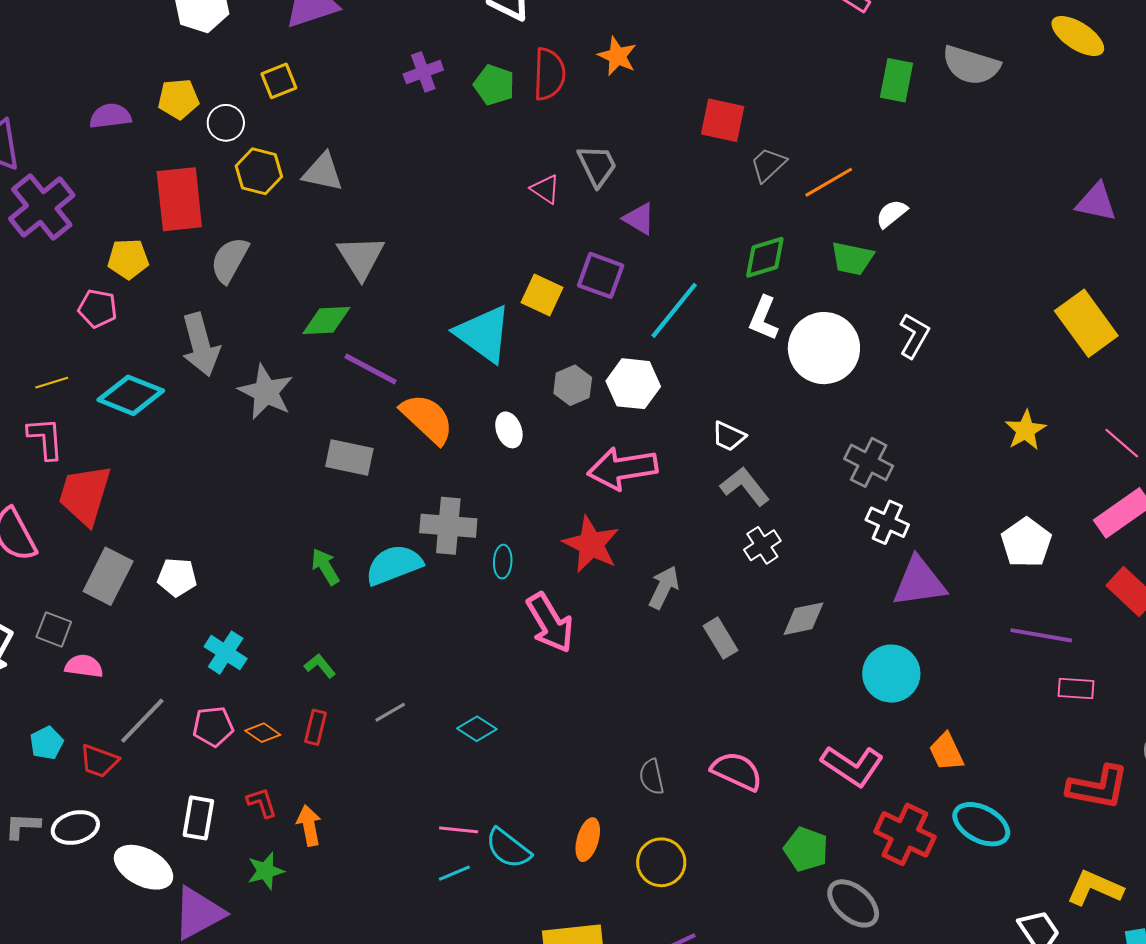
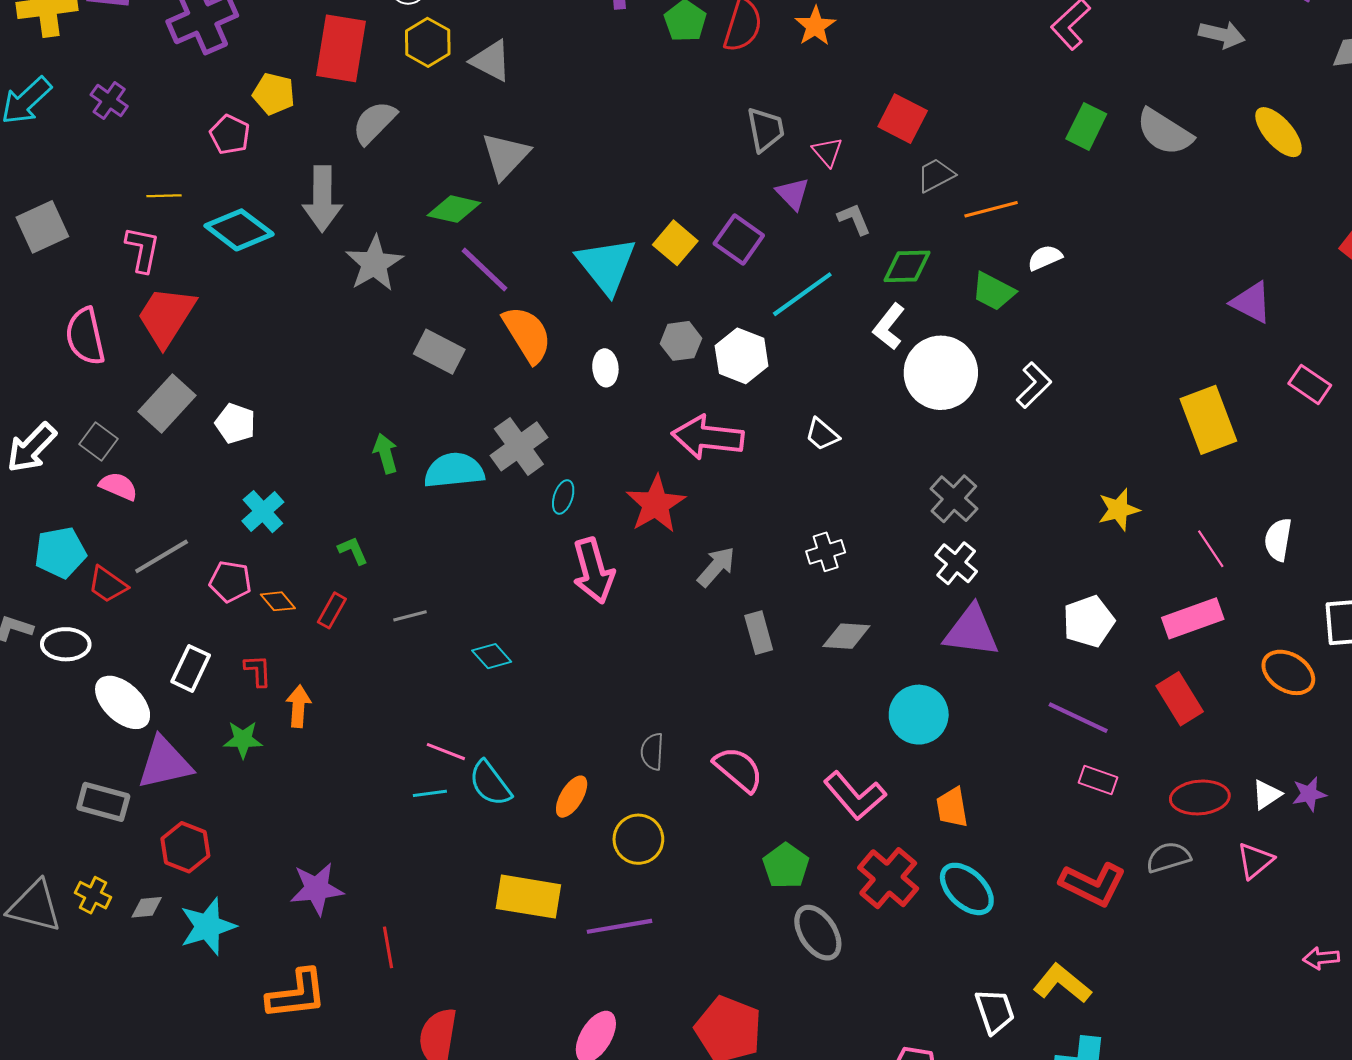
pink triangle: (545, 189) -> (827, 152), moved
gray L-shape: (745, 486) -> (854, 219), moved, size x0.7
gray cross: (448, 526) -> (519, 446), turned 34
cyan pentagon: (47, 743) -> (60, 552), size x1.5

